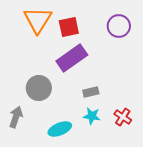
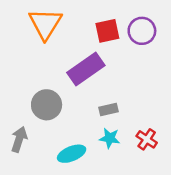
red square: (69, 27) -> (107, 31), moved

